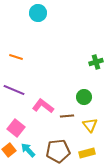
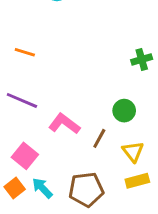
brown line: (67, 116) -> (99, 138), turned -56
yellow rectangle: (87, 153) -> (137, 181), moved

